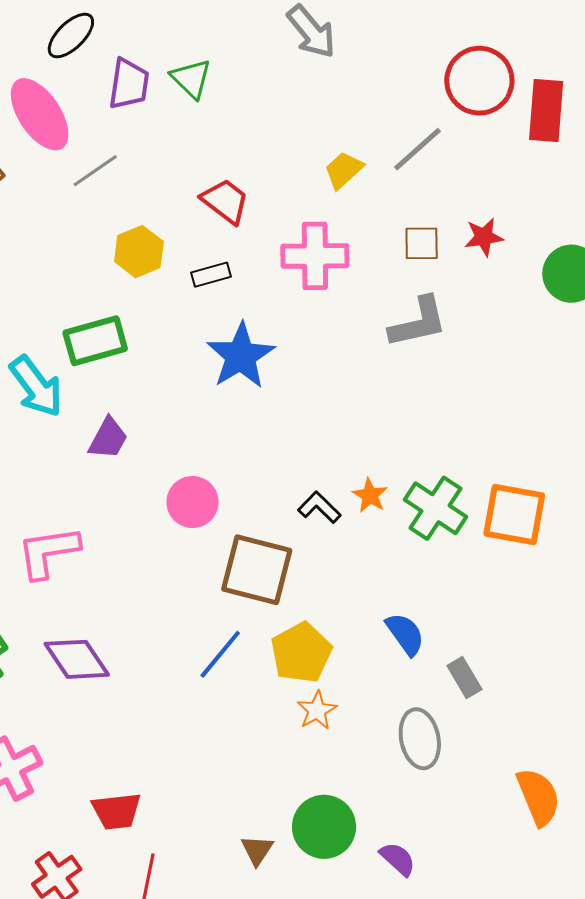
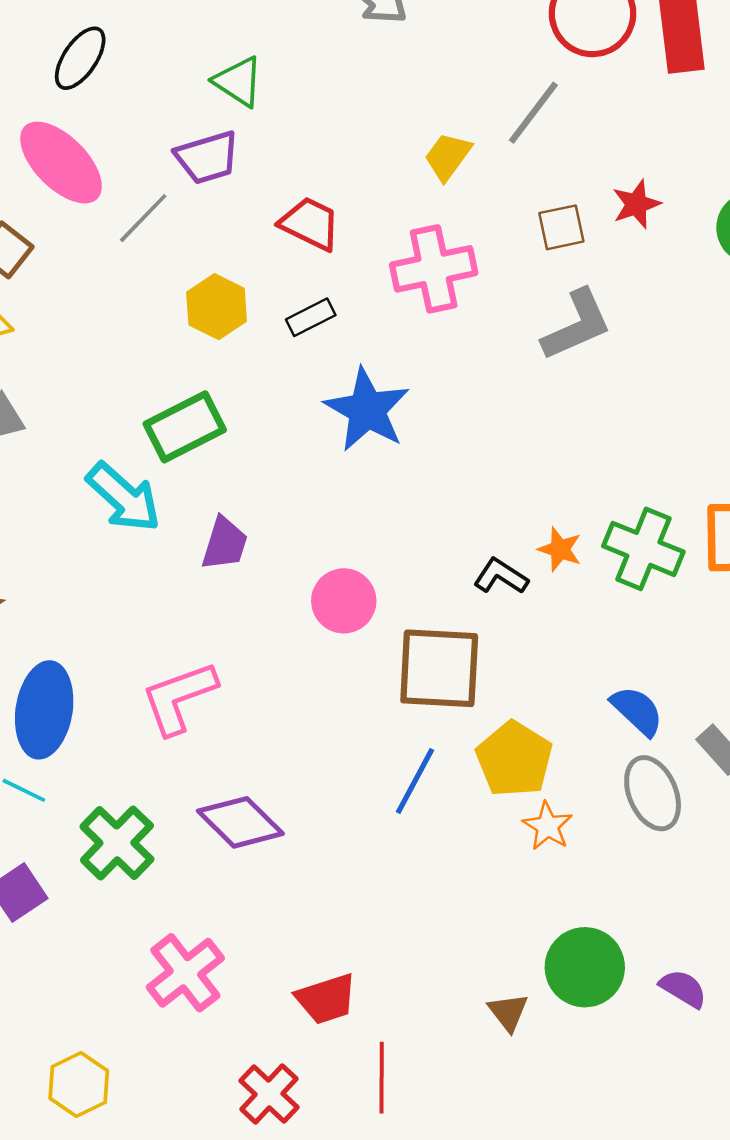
purple trapezoid: (129, 84) -> (207, 157), moved, turned 76
gray ellipse: (420, 739) -> (653, 793), moved

